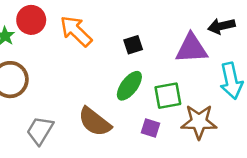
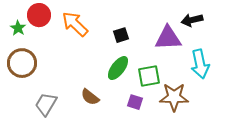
brown semicircle: (95, 122) -> (90, 97), size x0.7

